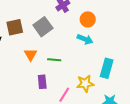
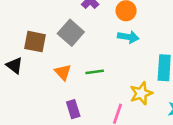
brown square: (15, 27) -> (35, 42), turned 36
purple rectangle: (42, 82) -> (73, 109), moved

